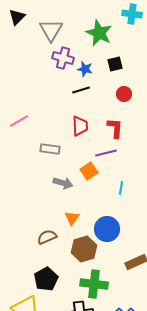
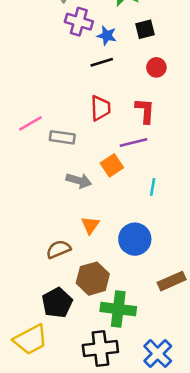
pink line: (19, 121) -> (30, 123), moved
brown hexagon: (84, 249) -> (93, 279), moved

